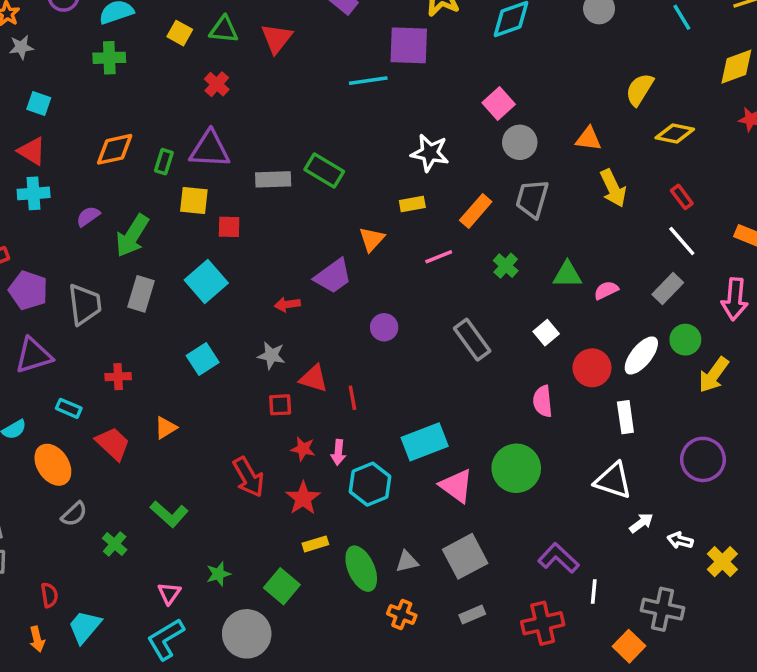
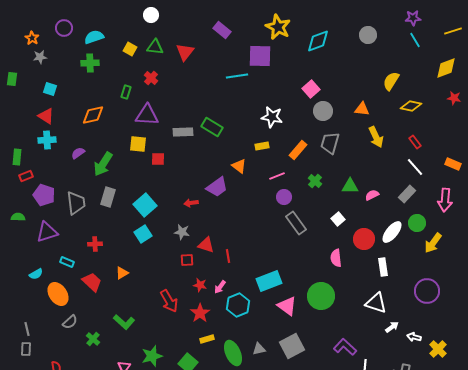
green rectangle: (164, 162) -> (126, 92), moved
orange triangle: (372, 239) -> (239, 166), turned -35
cyan square: (206, 281) -> (145, 205), moved
purple circle: (384, 327) -> (284, 197), moved
pink arrow: (338, 452) -> (220, 287), turned 32
green star: (219, 574) -> (152, 356), size x1.5

